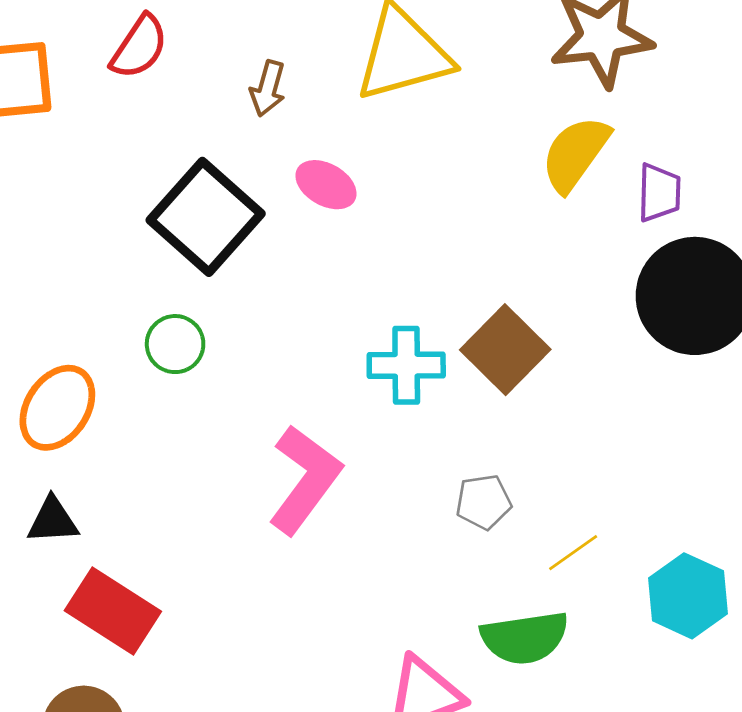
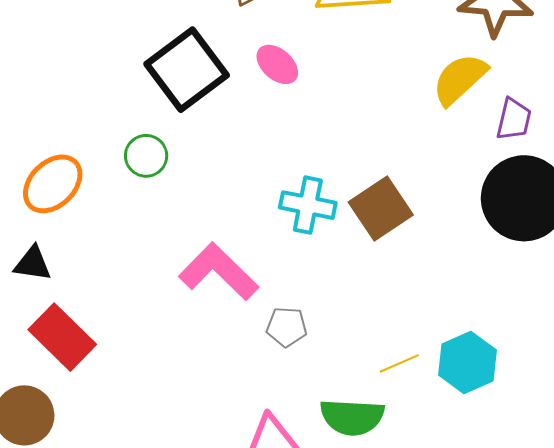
pink L-shape: (305, 479) -> (219, 272), turned -94
gray pentagon: (483, 502) -> (287, 327), moved
cyan hexagon: (688, 596) -> (467, 363), moved

